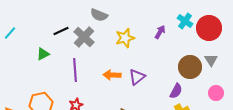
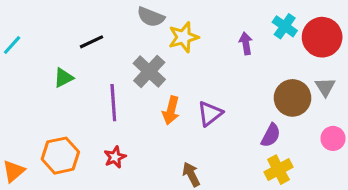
purple arrow: (160, 32) -> (246, 43), turned -40
gray cross: (84, 37) -> (149, 71), moved
yellow star: (125, 38) -> (183, 37), moved
orange arrow: (112, 75) -> (171, 110), turned -78

